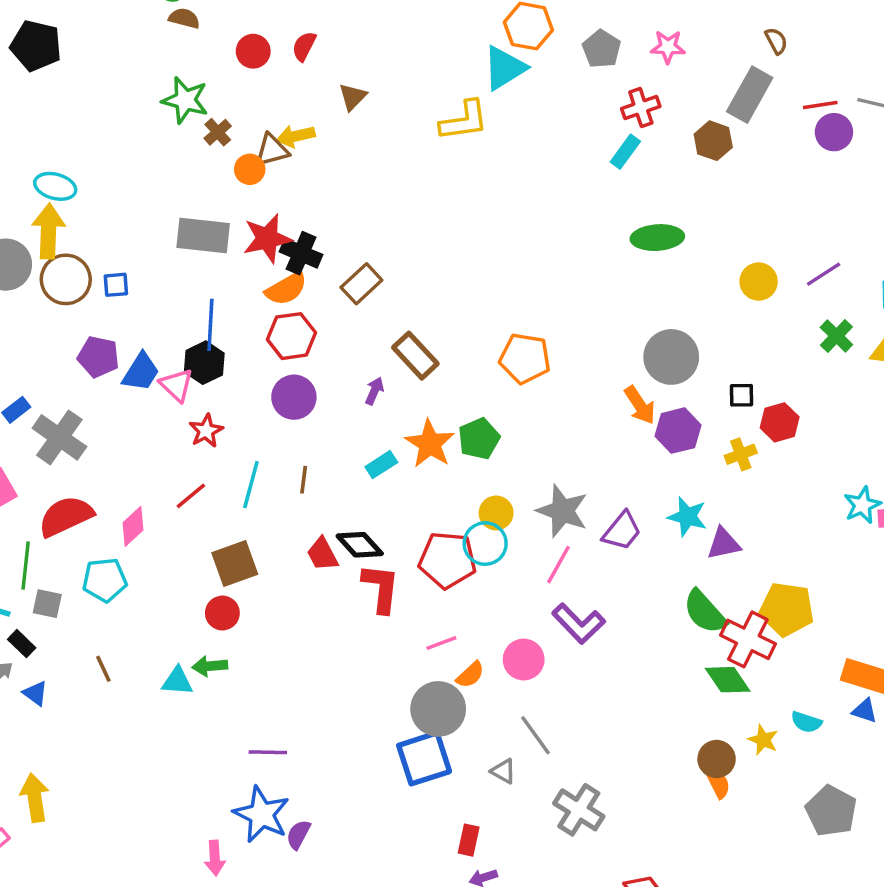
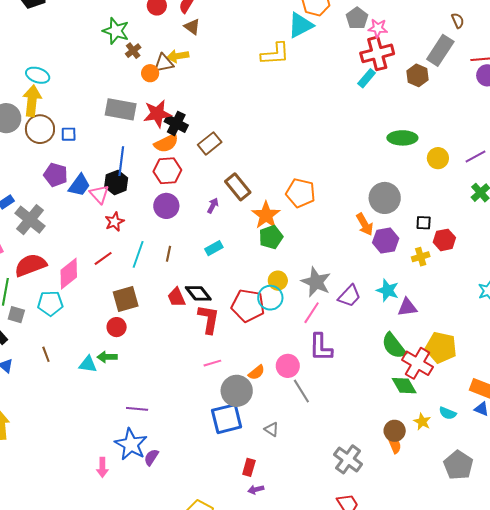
pink star: (668, 47) -> (378, 28), moved
brown triangle: (353, 97) -> (192, 27), moved, turned -42
red cross: (641, 107) -> (377, 53), size x1.5
green ellipse: (657, 238) -> (402, 138), moved
orange star: (430, 444) -> (266, 215), moved
pink diamond: (133, 526) -> (69, 274), size x1.4
purple L-shape: (579, 624) -> (321, 347), turned 40
pink line: (441, 643) -> (212, 363), moved
gray line: (535, 735) -> (301, 391), moved
gray cross: (579, 810) -> (348, 459), moved

